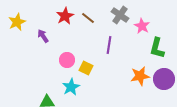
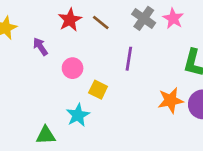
pink star: (142, 26) -> (173, 18), moved
pink circle: (67, 60) -> (73, 68), moved

